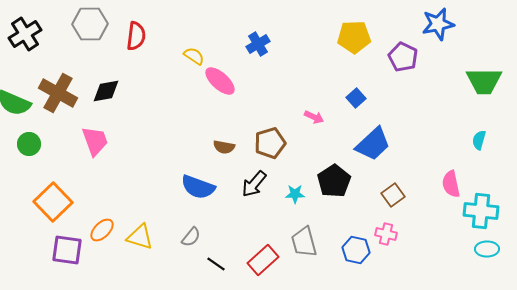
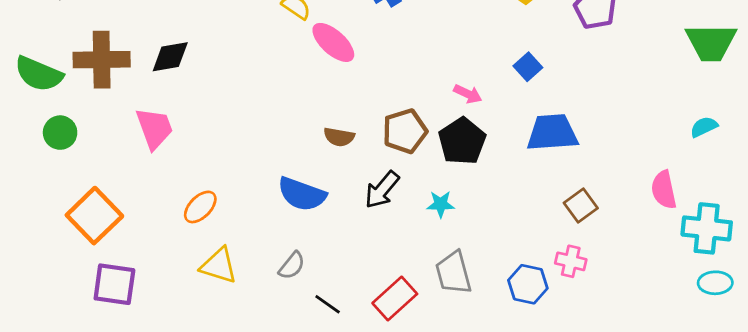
brown cross: (58, 93) -> (102, 60), turned -30
cyan semicircle: (479, 140) -> (704, 127), turned 48
blue trapezoid: (373, 144) -> (552, 133), turned -141
black pentagon: (334, 181) -> (462, 141), moved
orange ellipse: (102, 230) -> (200, 207), moved

